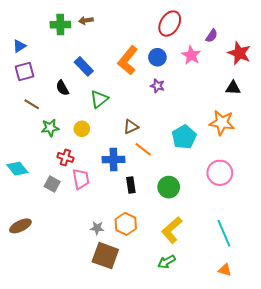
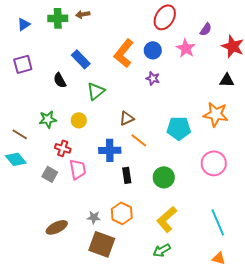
blue triangle: (19, 46) -> (24, 24), moved
brown line: (32, 104) -> (20, 134), moved
cyan pentagon: (184, 137) -> (179, 128), turned 30
brown ellipse: (20, 226) -> (57, 227), moved

